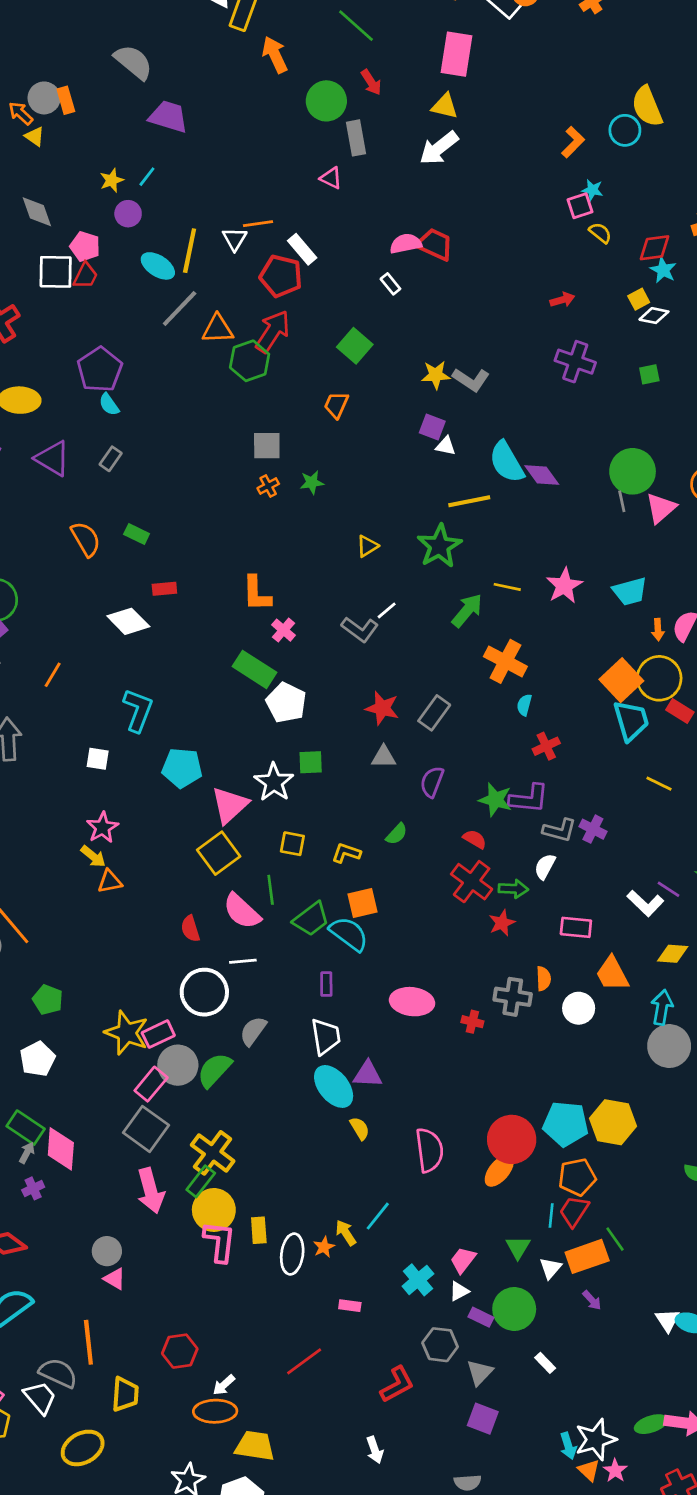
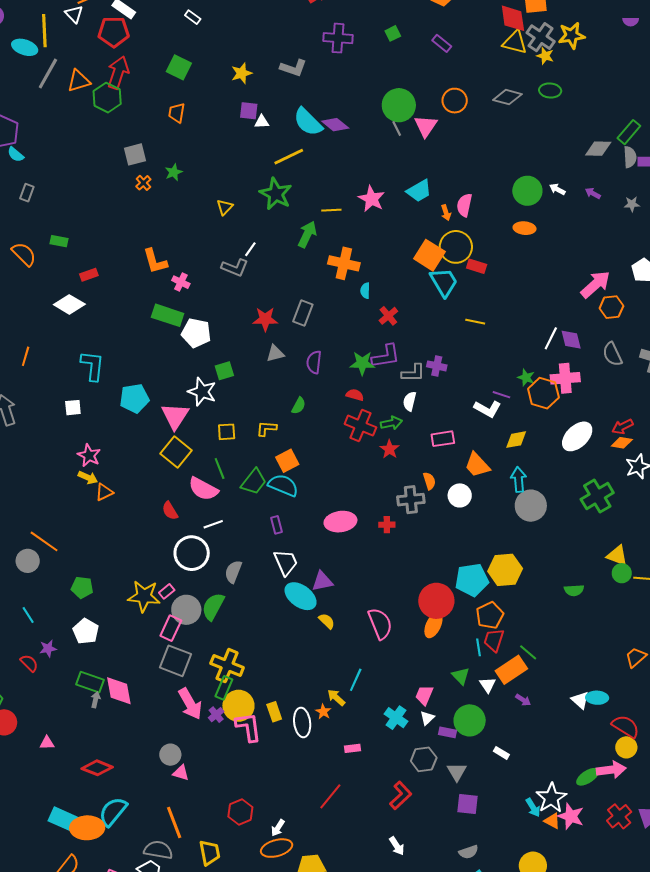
gray L-shape: (471, 380) -> (293, 68), moved
pink rectangle: (158, 1034) -> (167, 591), size x0.7
purple cross: (33, 1188) -> (216, 715), moved
pink star: (615, 1471) -> (571, 816), size x1.5

